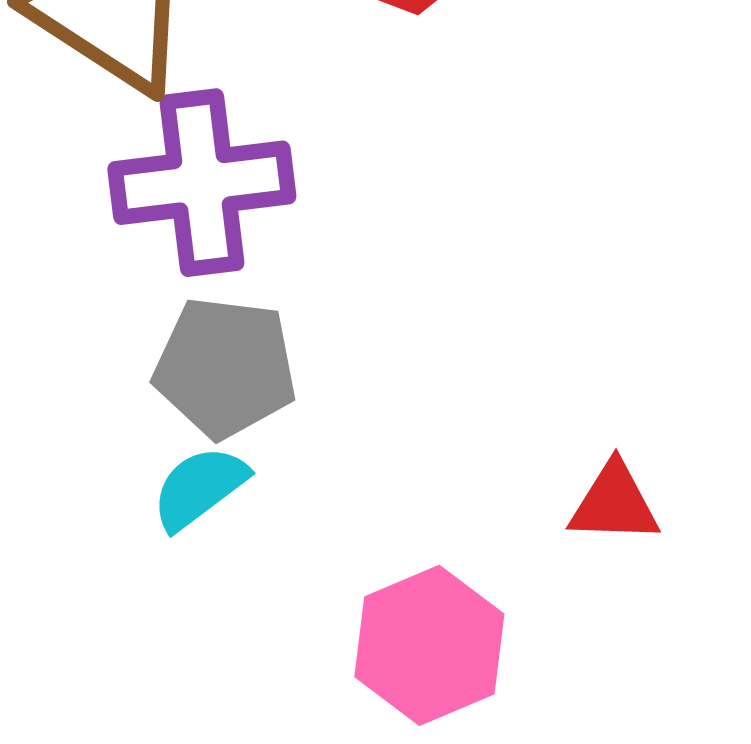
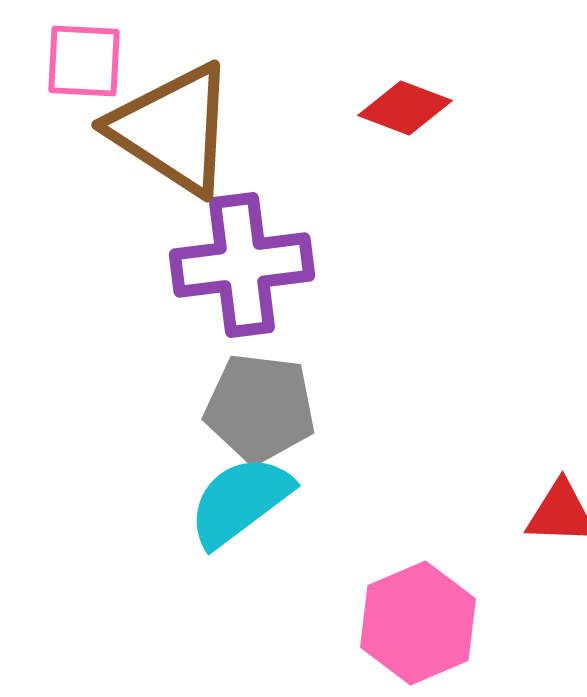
cyan semicircle: (199, 488) -> (240, 501), size x1.4

